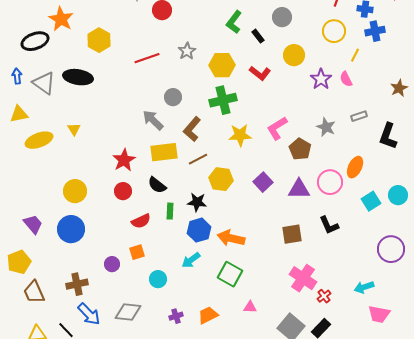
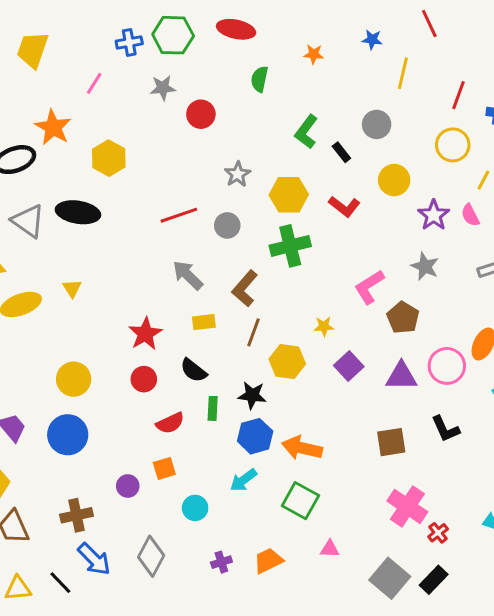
red line: (147, 58) -> (179, 215), moved
gray circle: (173, 97) -> (227, 225), moved
gray star: (326, 127) -> (425, 266), moved
yellow star: (240, 135) -> (324, 326), moved, size x0.6
yellow rectangle: (164, 152) -> (204, 322), size x0.6
brown line: (198, 159) -> (254, 332), turned -42
gray diamond: (128, 312) -> (151, 556), turned -68

